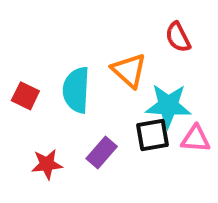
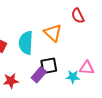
cyan star: (168, 106) -> (73, 77), moved, size x0.6
black square: (153, 135) -> (49, 66), moved

